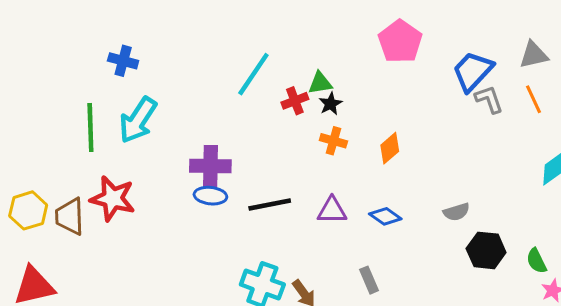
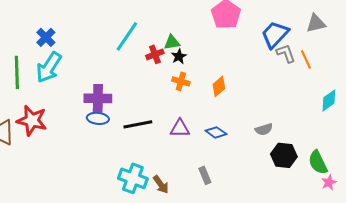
blue cross: (123, 61) -> (46, 37), moved, turned 30
orange line: (534, 99) -> (306, 59), moved
green semicircle: (536, 261) -> (318, 162), size x1.4

